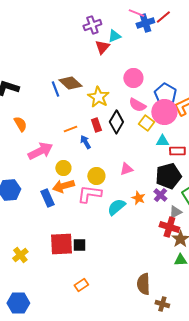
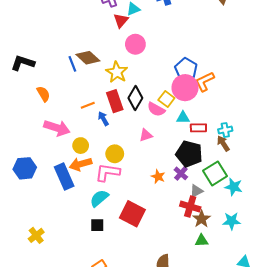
pink circle: (133, 78) -> (135, 44), moved
pink semicircle: (137, 105) -> (156, 109), moved
orange semicircle: (20, 124) -> (43, 94), moved
red rectangle: (96, 125) -> (115, 101), size x1.5
pink arrow: (40, 151) -> (57, 128), turned 45
pink triangle: (126, 169) -> (146, 135), moved
black pentagon: (168, 176) -> (189, 154), turned 30
blue rectangle: (47, 198) -> (64, 177), size x1.4
cyan semicircle: (116, 207) -> (99, 198), moved
red square: (61, 244) -> (132, 214), moved, turned 30

